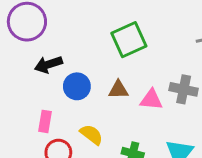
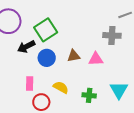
green square: (129, 40) -> (46, 30), moved
gray cross: (184, 89) -> (112, 35), moved

